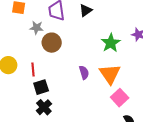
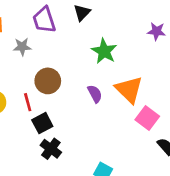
brown circle: (52, 43) -> (48, 81), moved
green star: (111, 43) -> (104, 51), moved

